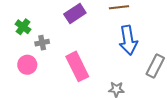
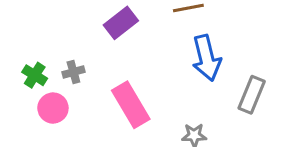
green cross: (23, 27) -> (35, 75), moved

